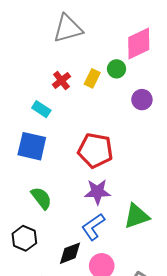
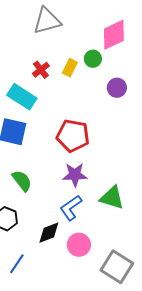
cyan rectangle: (41, 109) -> (22, 97), size x1.6
green triangle: (137, 216) -> (112, 198), turned 36

